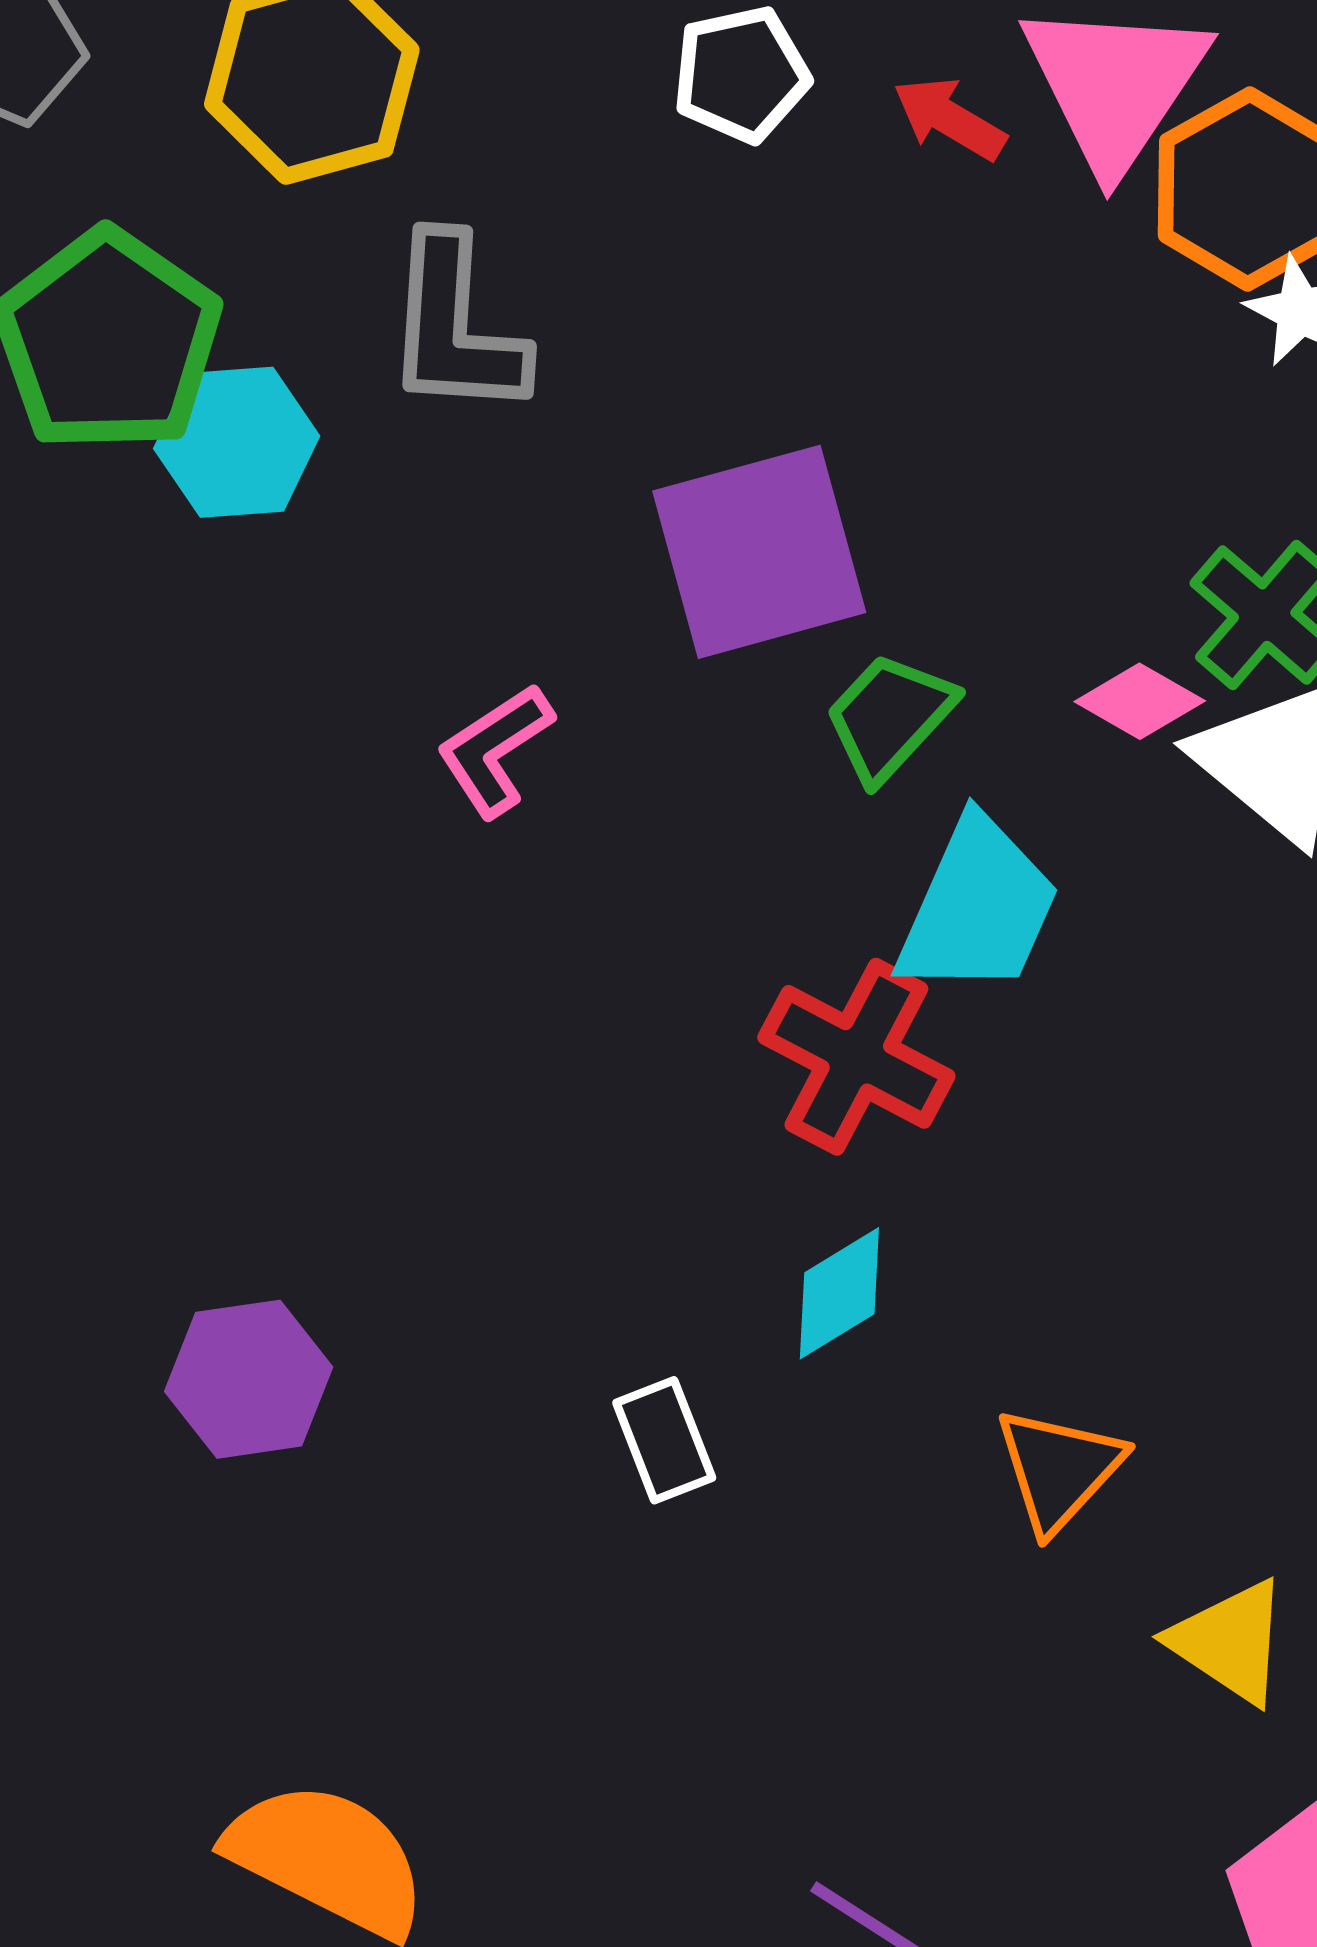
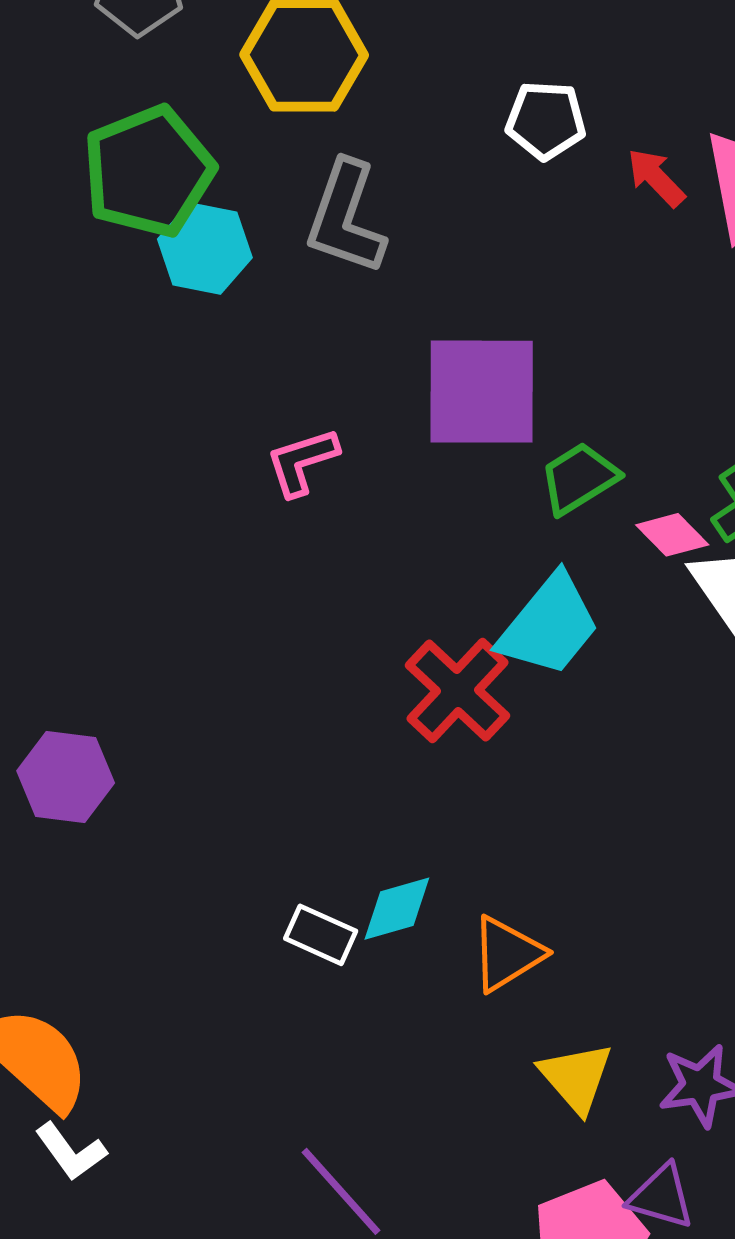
green trapezoid: (890, 717) -> (579, 478), moved
cyan diamond: (839, 1293) -> (397, 909), moved
white rectangle: (664, 1440) -> (321, 935), moved, turned -60

